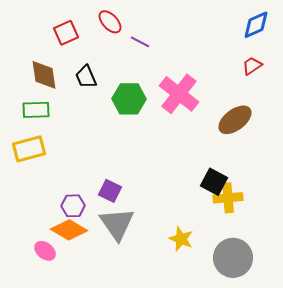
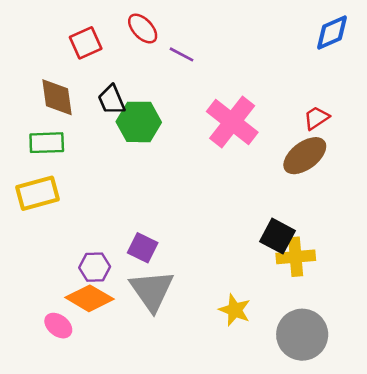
red trapezoid: (252, 66) -> (316, 118), moved
green hexagon: (129, 99) -> (139, 122), moved

